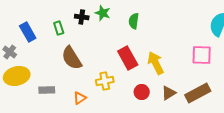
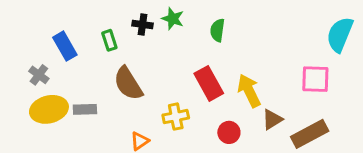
gray rectangle: (47, 90) -> (85, 109), moved
brown triangle: (169, 93) -> (272, 119), moved

